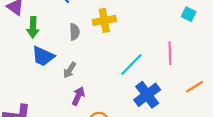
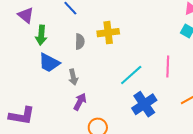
gray arrow: (70, 70) -> (73, 77), turned -49

